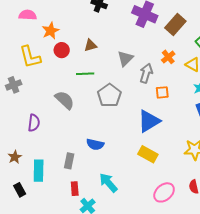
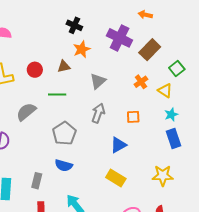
orange star: (51, 31) -> (82, 49), moved
gray arrow: (146, 73) -> (98, 113), moved
gray pentagon: (109, 95) -> (64, 133), moved
gray semicircle: (65, 100) -> (26, 112), moved, turned -85
blue triangle: (149, 121) -> (118, 145), size x0.7

